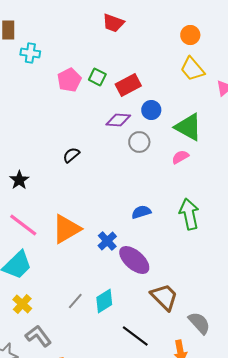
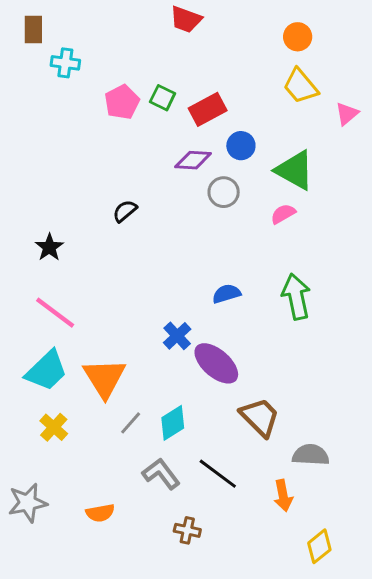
orange triangle: (66, 229) -> (105, 378), moved, turned -32
gray semicircle: (199, 323) -> (311, 455), turned -45
gray L-shape: (38, 336) -> (161, 474), moved

